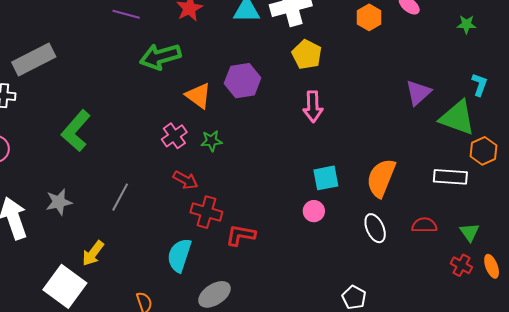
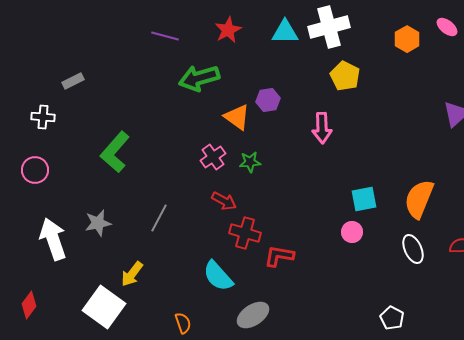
gray rectangle: (34, 59) -> (73, 81), size x0.5
purple hexagon: (243, 81) -> (268, 100), moved, size x0.7
pink arrow: (313, 107) -> (322, 128), moved
cyan semicircle: (179, 255) -> (218, 276), turned -60

